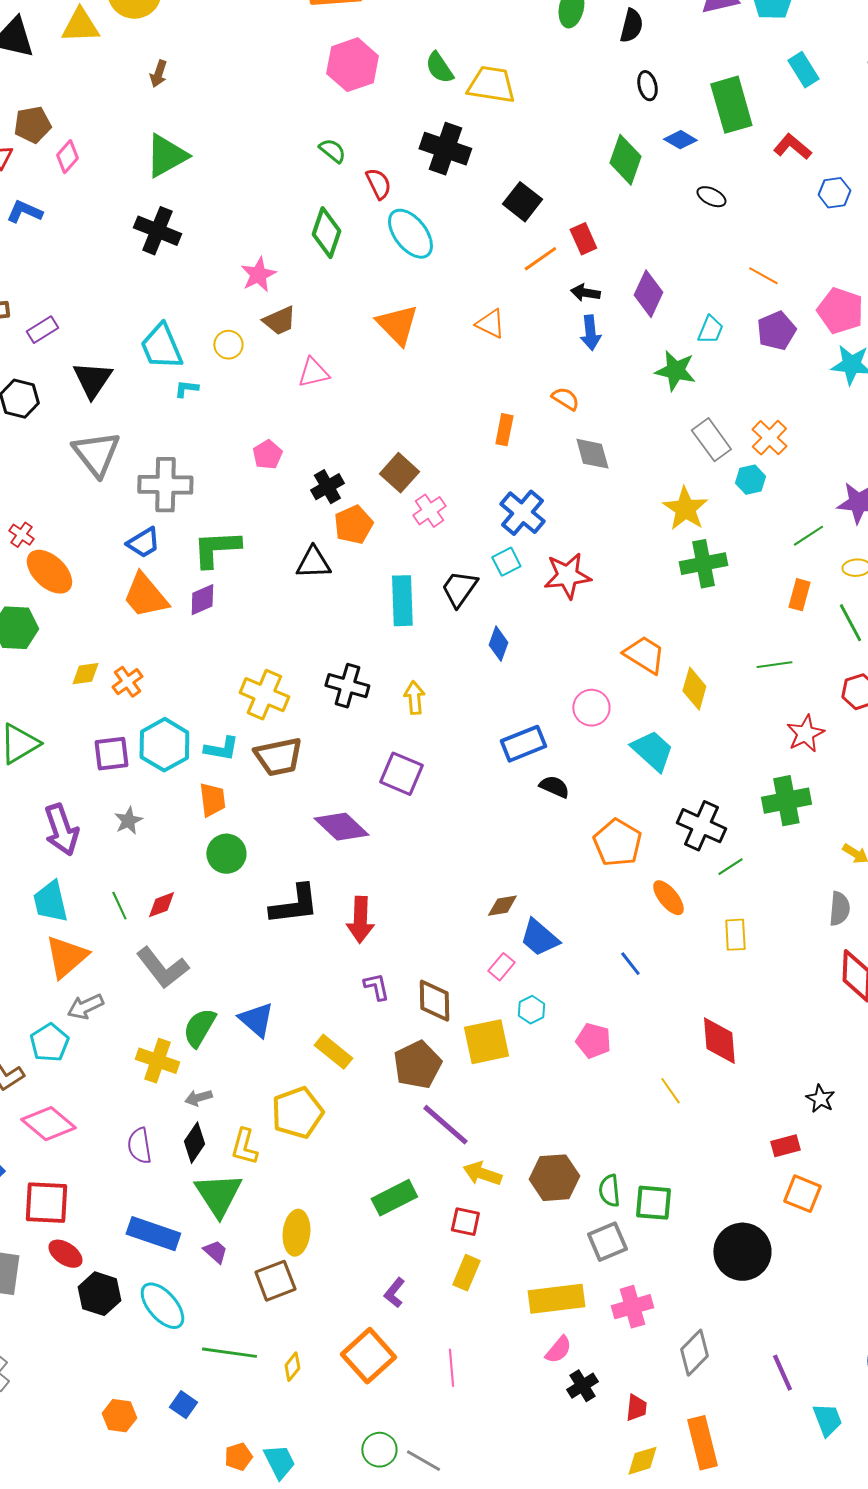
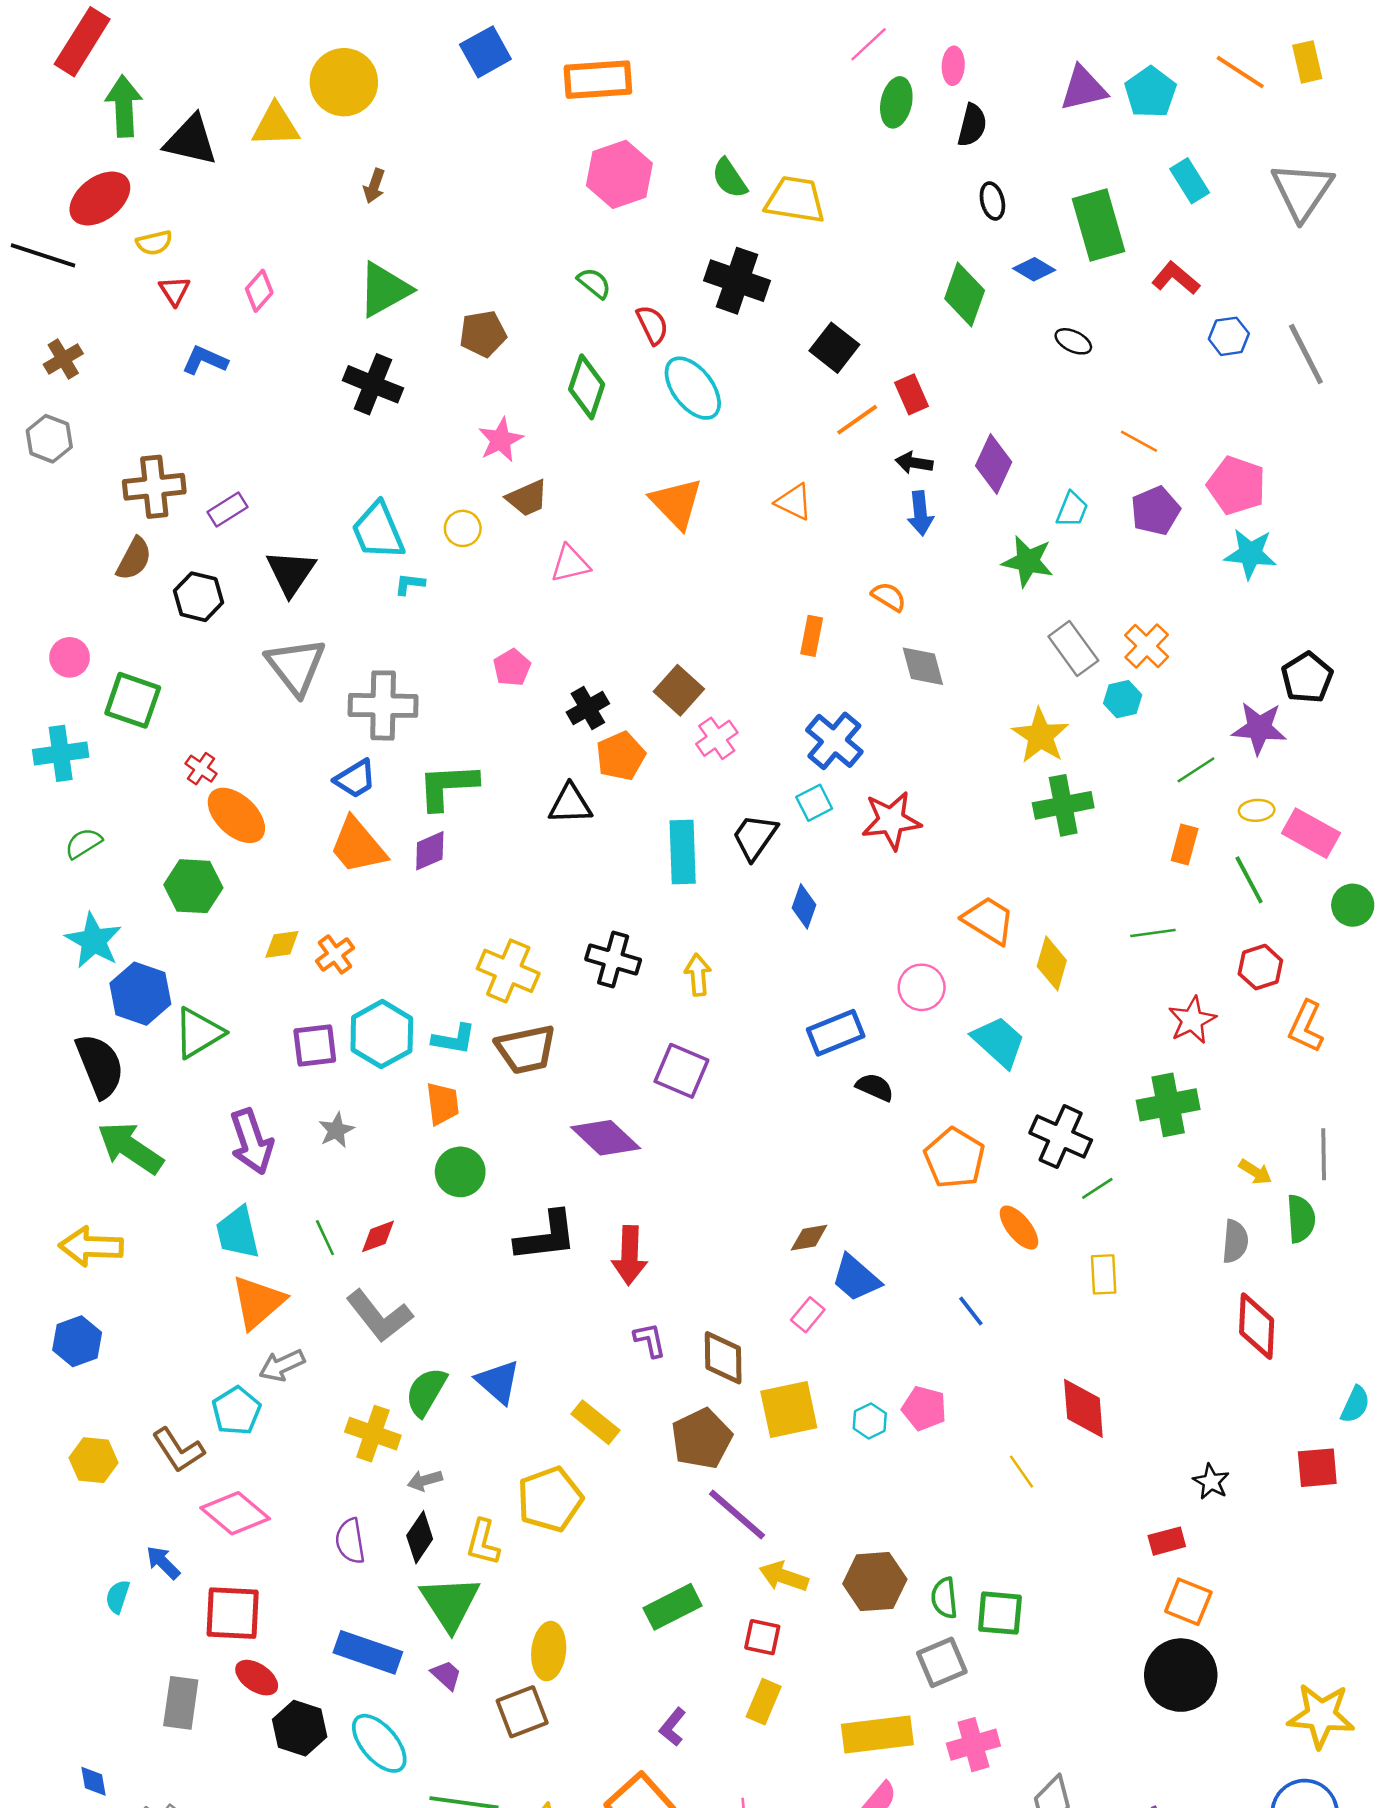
brown pentagon: (32, 125) -> (483, 334), moved
cyan hexagon: (531, 1010) -> (870, 1421), moved
black circle: (742, 1252) -> (1181, 1675), moved

